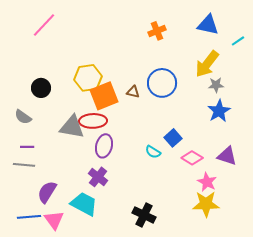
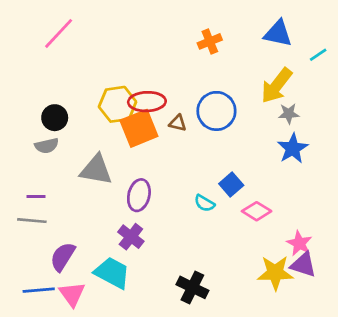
gray semicircle: (23, 117) -> (47, 146), moved, turned -48
red ellipse: (93, 121) -> (147, 102), moved
purple triangle: (227, 156) -> (303, 265), moved
pink star: (207, 182) -> (299, 243), moved

